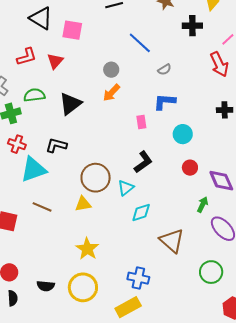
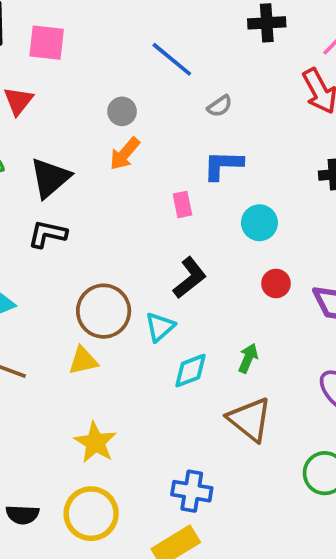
black L-shape: (56, 145) -> (47, 234), moved
green arrow: (203, 205) -> (248, 358), moved

